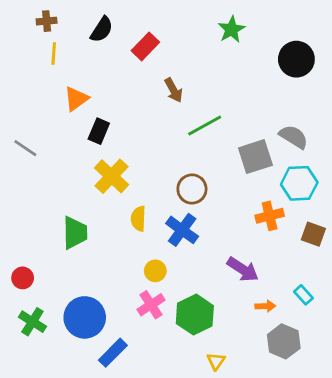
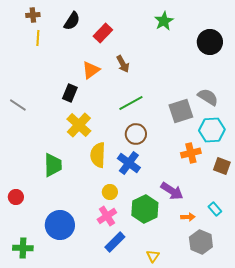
orange triangle: (76, 99) -> (91, 70), moved
green line: (205, 125) -> (131, 103), moved
yellow semicircle: (138, 219) -> (98, 155), size x1.4
green hexagon: (195, 315) -> (145, 209), moved
green cross: (32, 322) -> (23, 248), moved, turned -30
blue rectangle: (113, 353) -> (115, 242), moved

